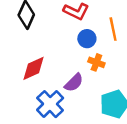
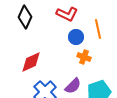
purple semicircle: (74, 83) -> (73, 86), moved

